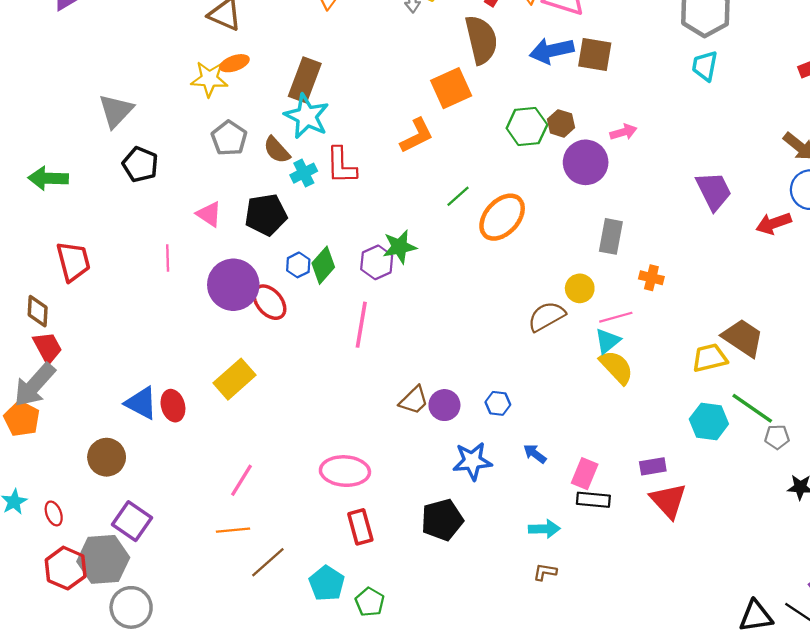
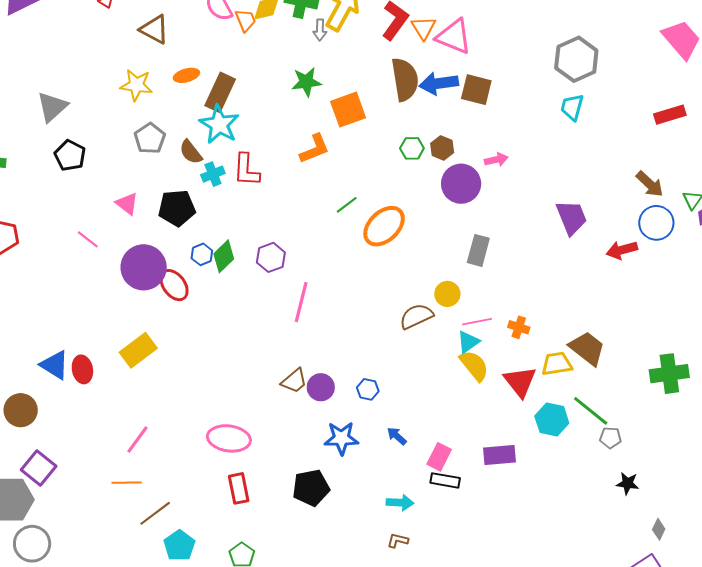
brown semicircle: (481, 40) -> (405, 79), moved
orange ellipse: (234, 63) -> (186, 75), moved
green hexagon: (527, 127) -> (412, 148), size x0.7
green star: (400, 247) -> (306, 82), moved
pink line: (168, 258) -> (88, 239), turned -55
orange cross: (651, 278) -> (519, 327), moved
pink line: (361, 325) -> (301, 302), moved
purple rectangle: (653, 466) -> (500, 455), size x1.4
red triangle: (668, 501) -> (520, 382), moved
cyan pentagon: (327, 583) -> (179, 546), moved

